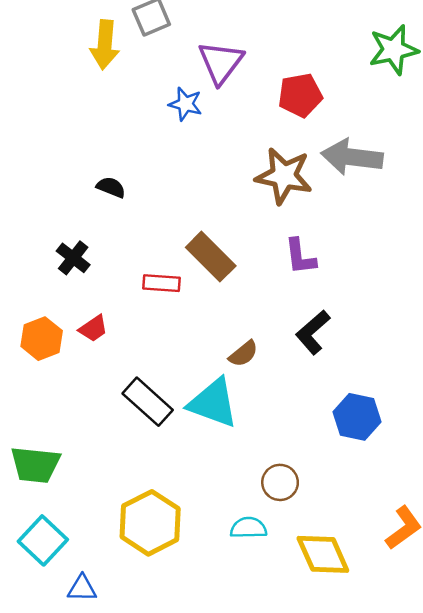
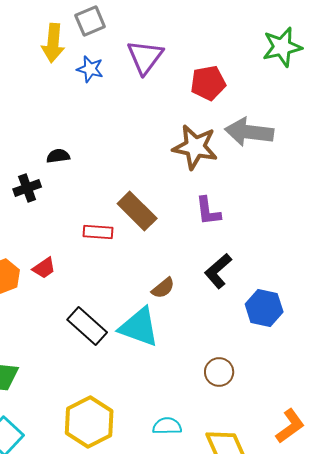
blue star: (185, 104) -> (90, 69), moved
black semicircle: (111, 187) -> (58, 156), turned -30
black cross: (73, 258) -> (27, 188), moved, turned 32
blue hexagon: (357, 417) -> (264, 308), moved
brown circle: (280, 482) -> (219, 372), moved

